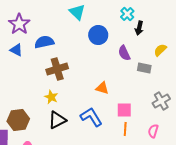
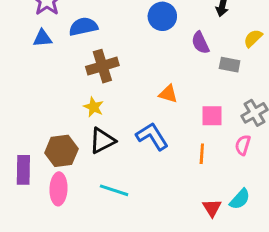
blue triangle: (16, 50) -> (42, 38), turned -32
pink square: (124, 110) -> (212, 116), moved
brown hexagon: (18, 120) -> (61, 151), moved
pink semicircle: (153, 131) -> (243, 145), moved

